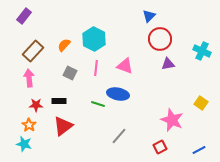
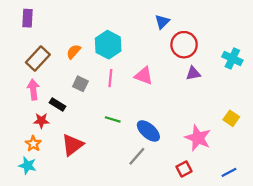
purple rectangle: (24, 16) -> (28, 18), turned -35
blue triangle: (149, 16) -> (162, 22), moved
blue ellipse: (118, 94) -> (148, 131), moved, turned 30
black rectangle: (59, 101) -> (57, 105), moved, turned 32

